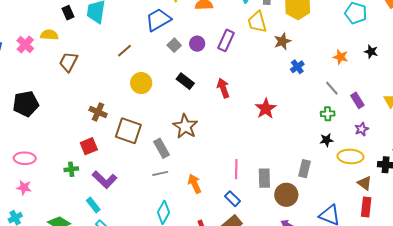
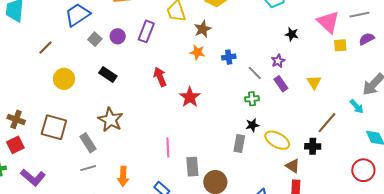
orange star: (341, 57) -> (197, 52), moved
blue cross: (297, 67) -> (229, 57), moved, turned 32
red arrow: (223, 88) -> (160, 77), moved
brown cross: (98, 112) -> (16, 119), moved
purple star: (362, 129) -> (278, 61), moved
yellow ellipse: (350, 156) -> (277, 140), turned 30
pink line: (236, 169) -> (168, 147), moved
gray rectangle: (305, 169) -> (239, 144), moved
orange arrow: (195, 184) -> (123, 176), turned -150

